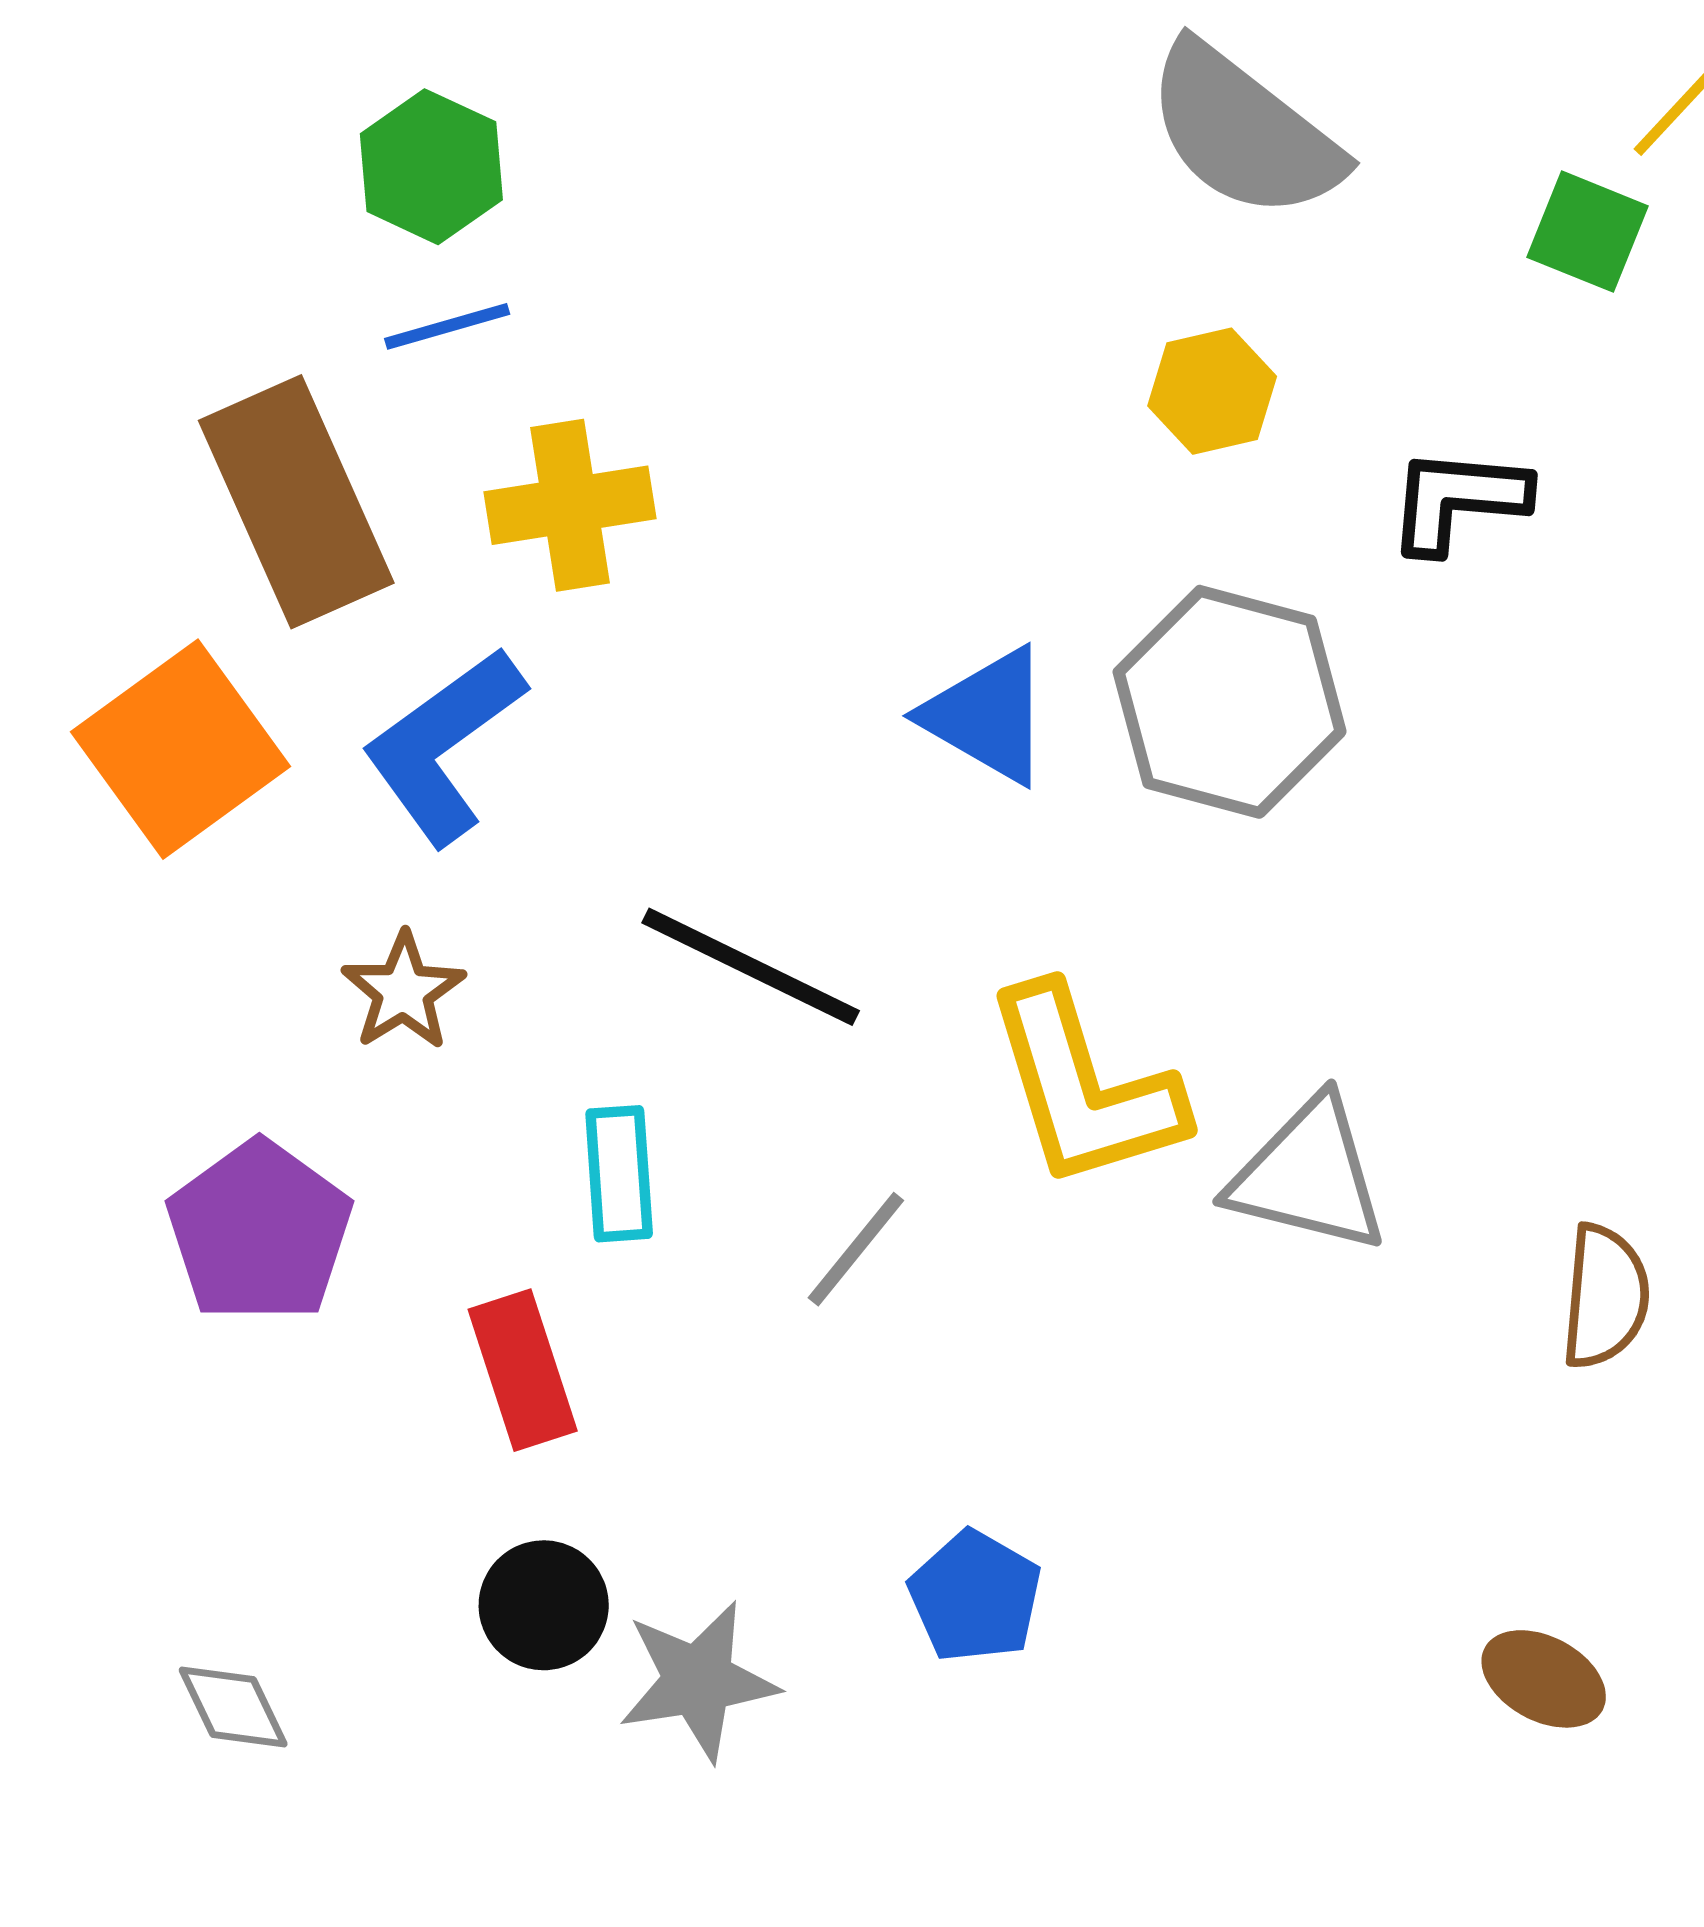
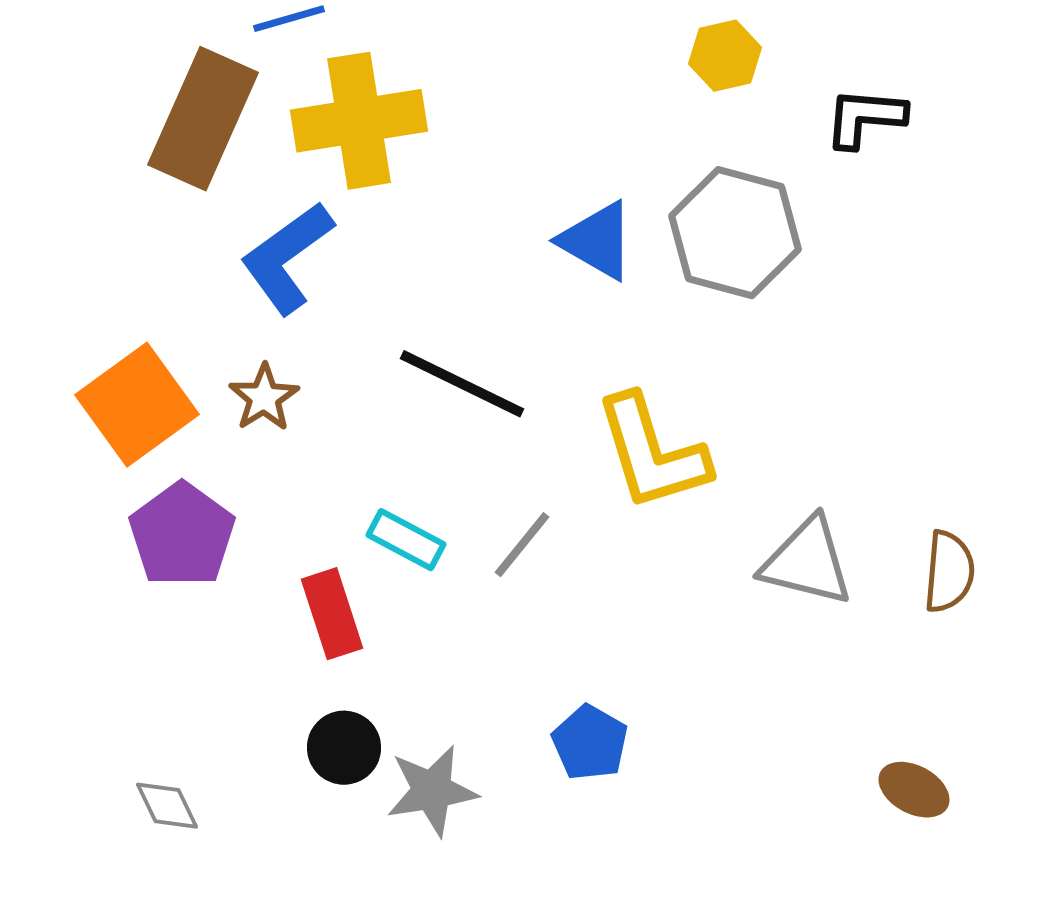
brown rectangle: (296, 502) -> (203, 119), turned 48
yellow cross: (570, 505) -> (359, 121), size x1.4
orange square: (180, 749) -> (137, 405), moved
cyan rectangle: (619, 1174) -> (406, 540), moved, turned -58
gray triangle: (1309, 1175) -> (807, 562), moved

